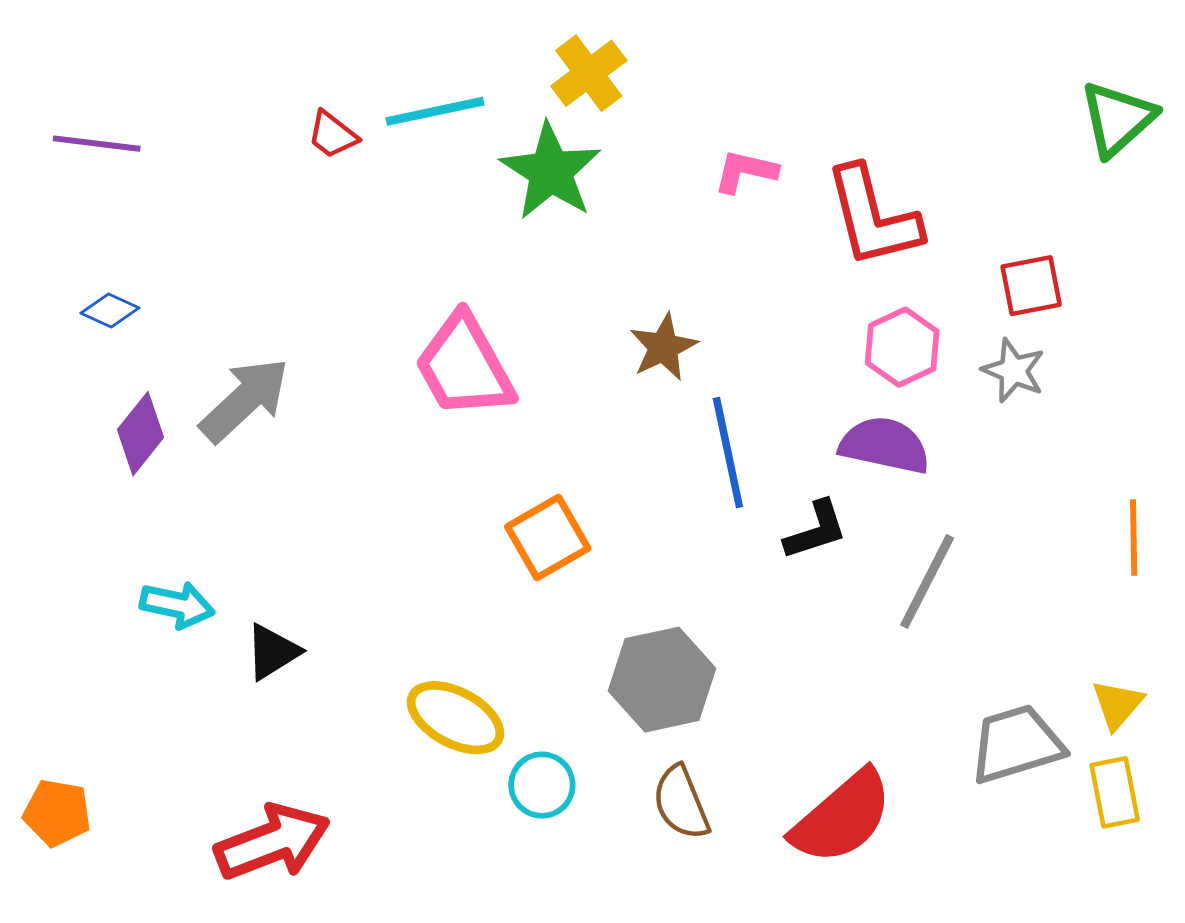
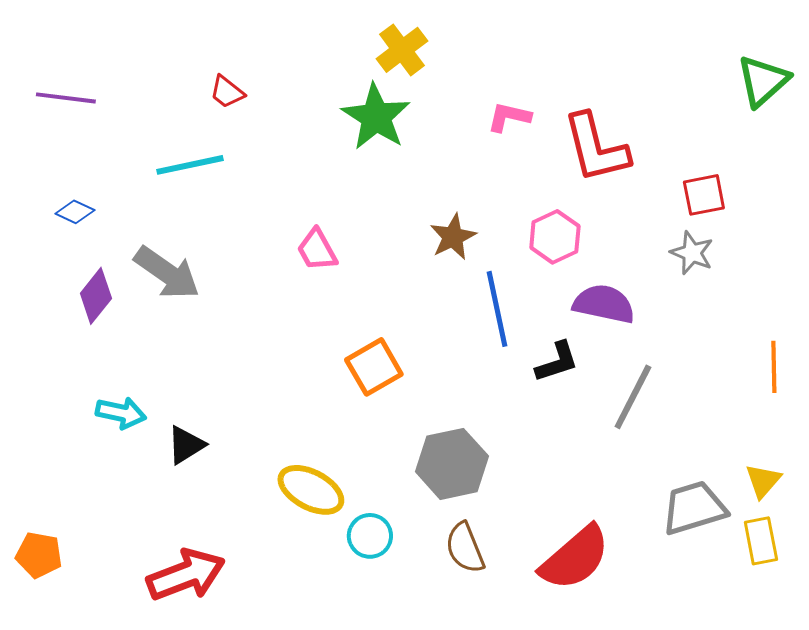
cyan line: (435, 111) -> (190, 165), moved
pink hexagon: (902, 347) -> (555, 237), moved
pink trapezoid: (464, 366) -> (317, 250), size x0.6
gray arrow: (245, 400) -> (167, 273), turned 78

